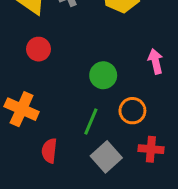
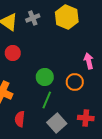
green circle: (103, 75) -> (45, 77), moved
orange circle: (132, 111) -> (75, 82), moved

